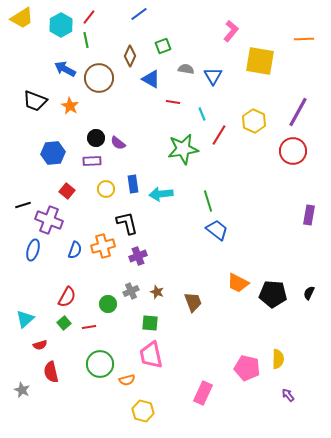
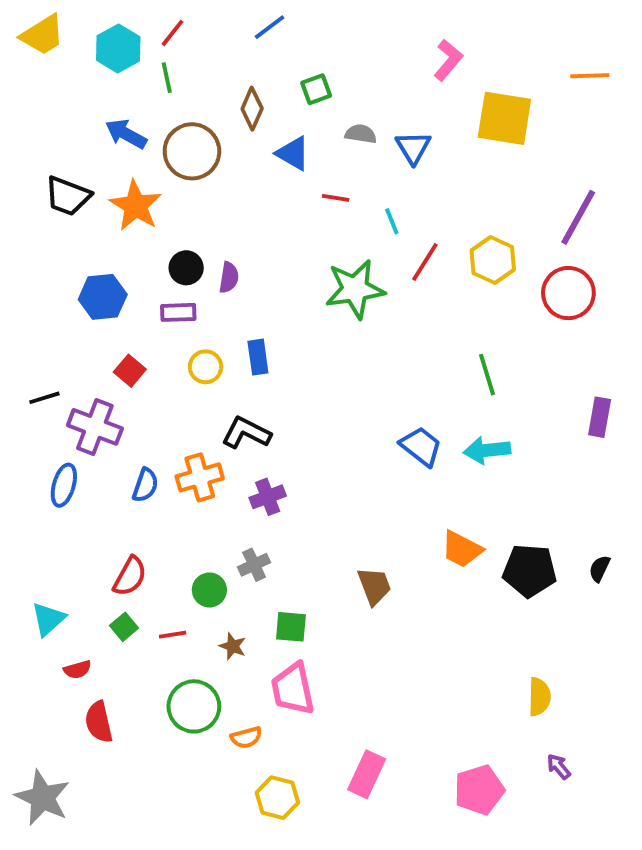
orange star: (70, 106) -> (136, 206), size x1.5
yellow hexagon: (254, 121) -> (493, 260), moved
purple semicircle: (118, 143) -> (229, 277), turned -119
cyan arrow: (161, 194) -> (487, 450), moved
green line: (208, 201) -> (487, 375), moved
black L-shape: (127, 223) -> (246, 433), turned -50
brown star: (157, 292) -> (233, 646), moved
pink pentagon: (247, 368) -> (479, 790), moved, turned -30
gray star: (22, 390) -> (42, 798), moved, size x1.8
pink rectangle: (203, 393) -> (367, 774), moved

